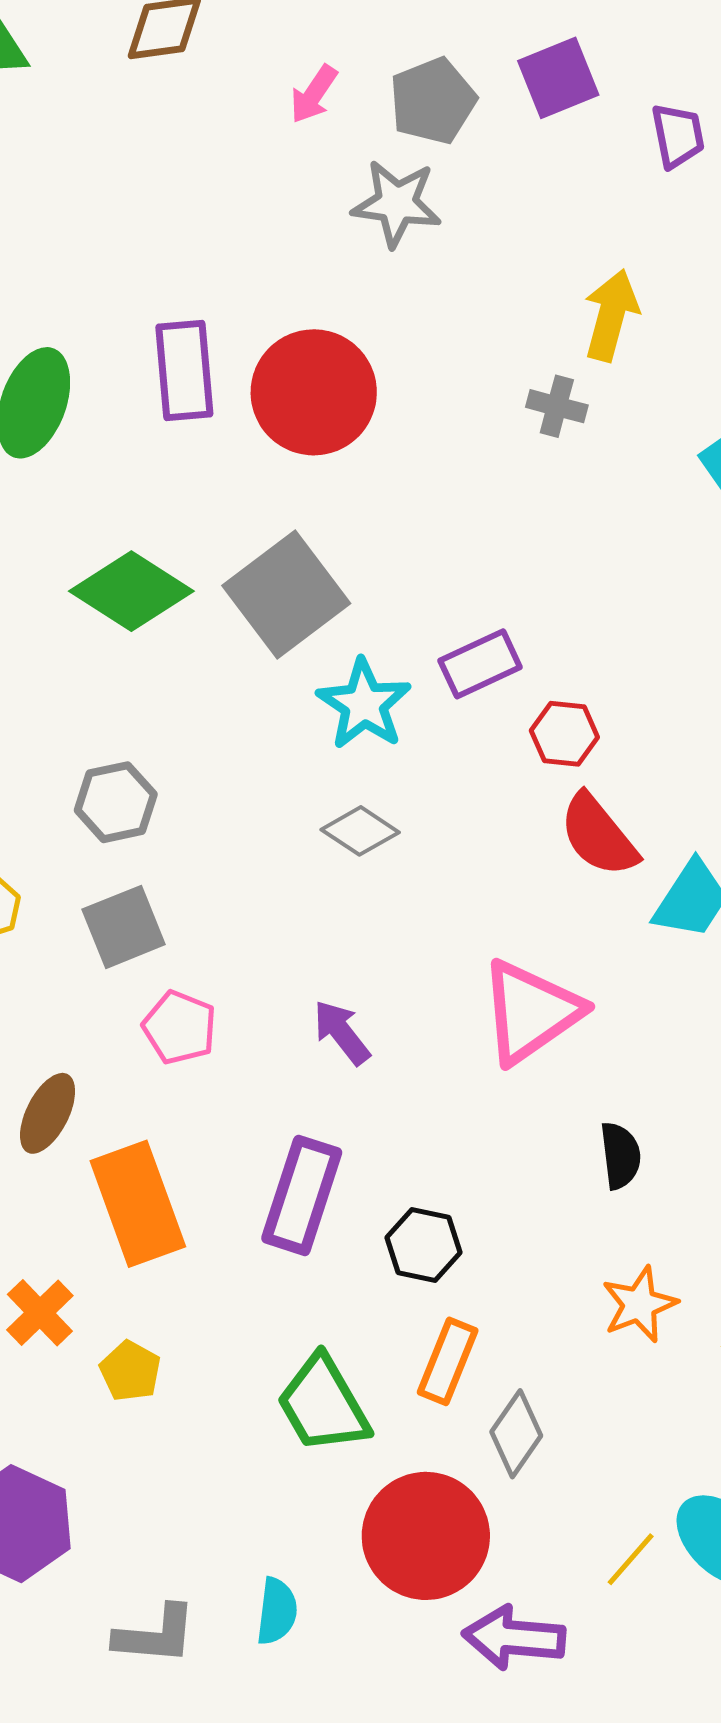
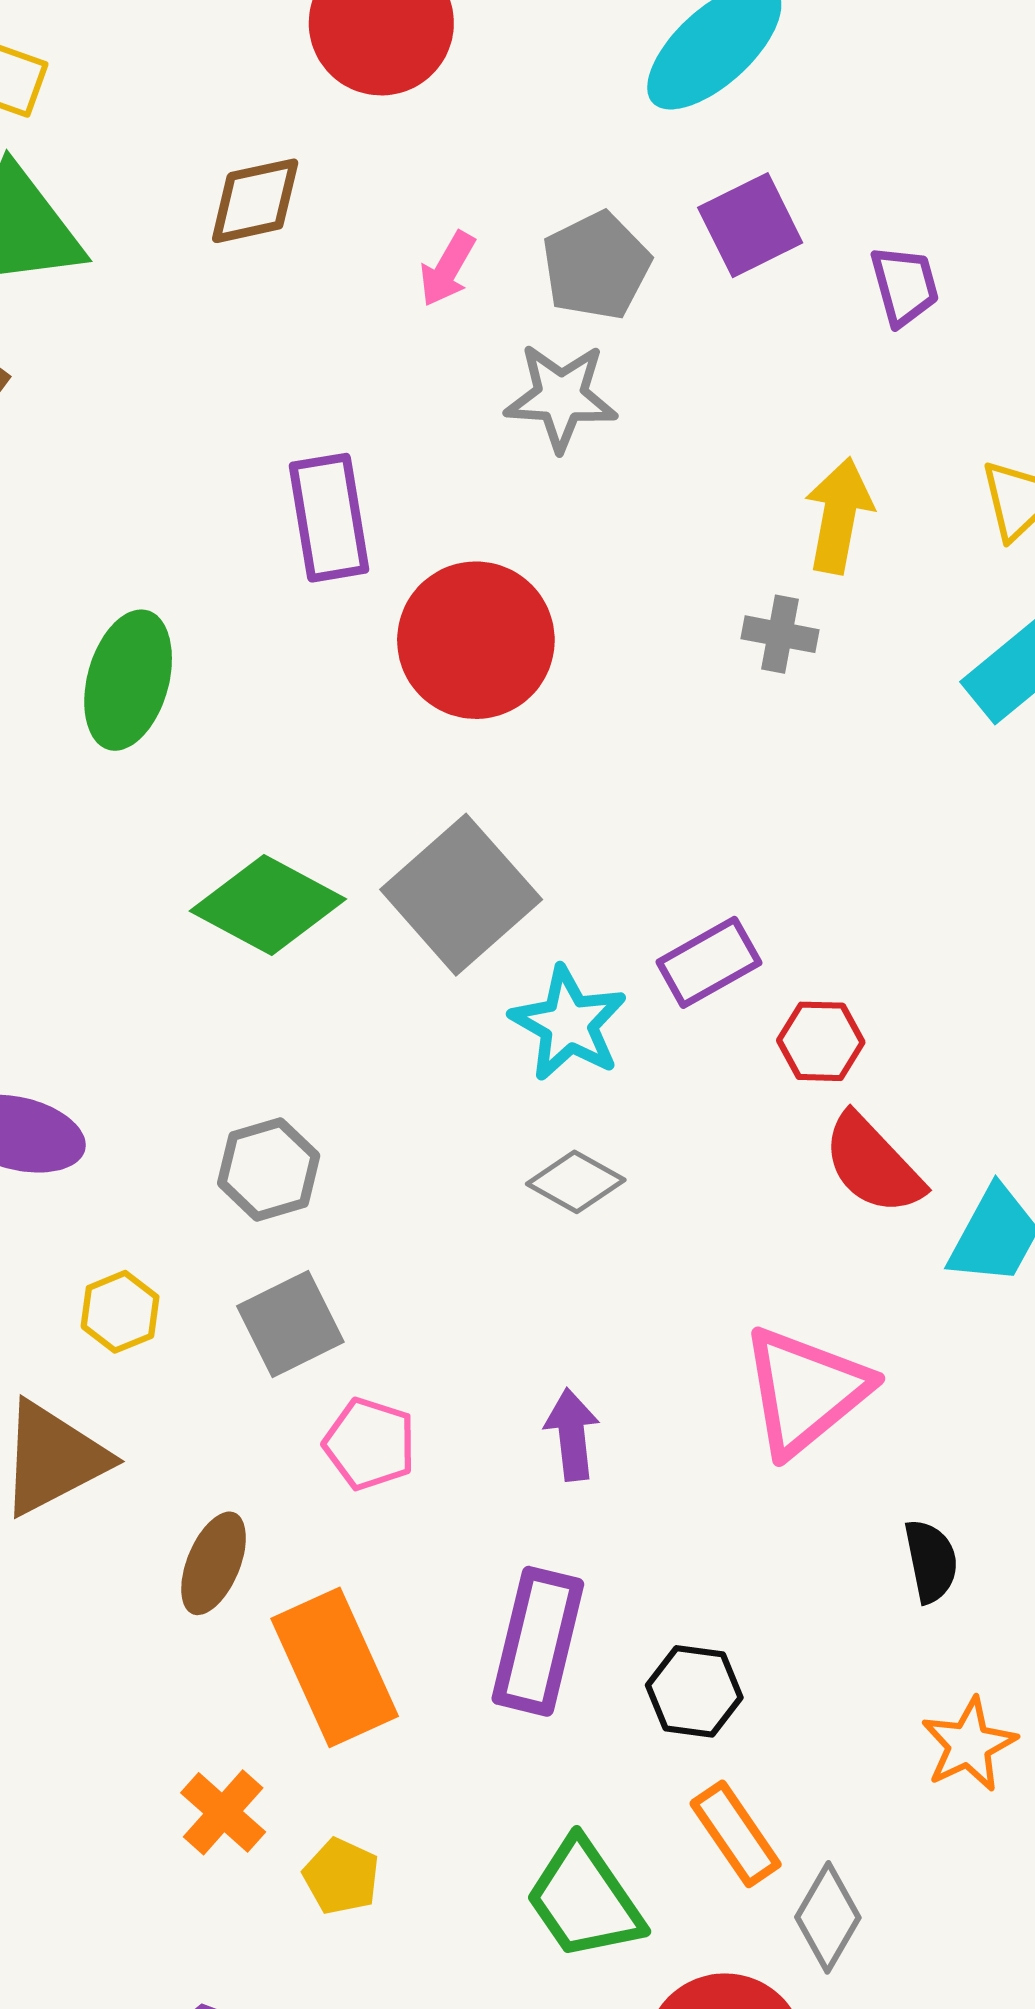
purple rectangle: (184, 371) -> (329, 518), moved
purple arrow: (342, 1032) -> (572, 1434), turned 36
orange rectangle: (448, 1361) -> (736, 1834), turned -52

